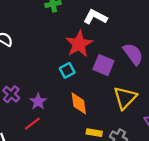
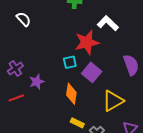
purple square: (103, 65) -> (92, 72), moved
red line: (32, 124) -> (16, 98), moved

